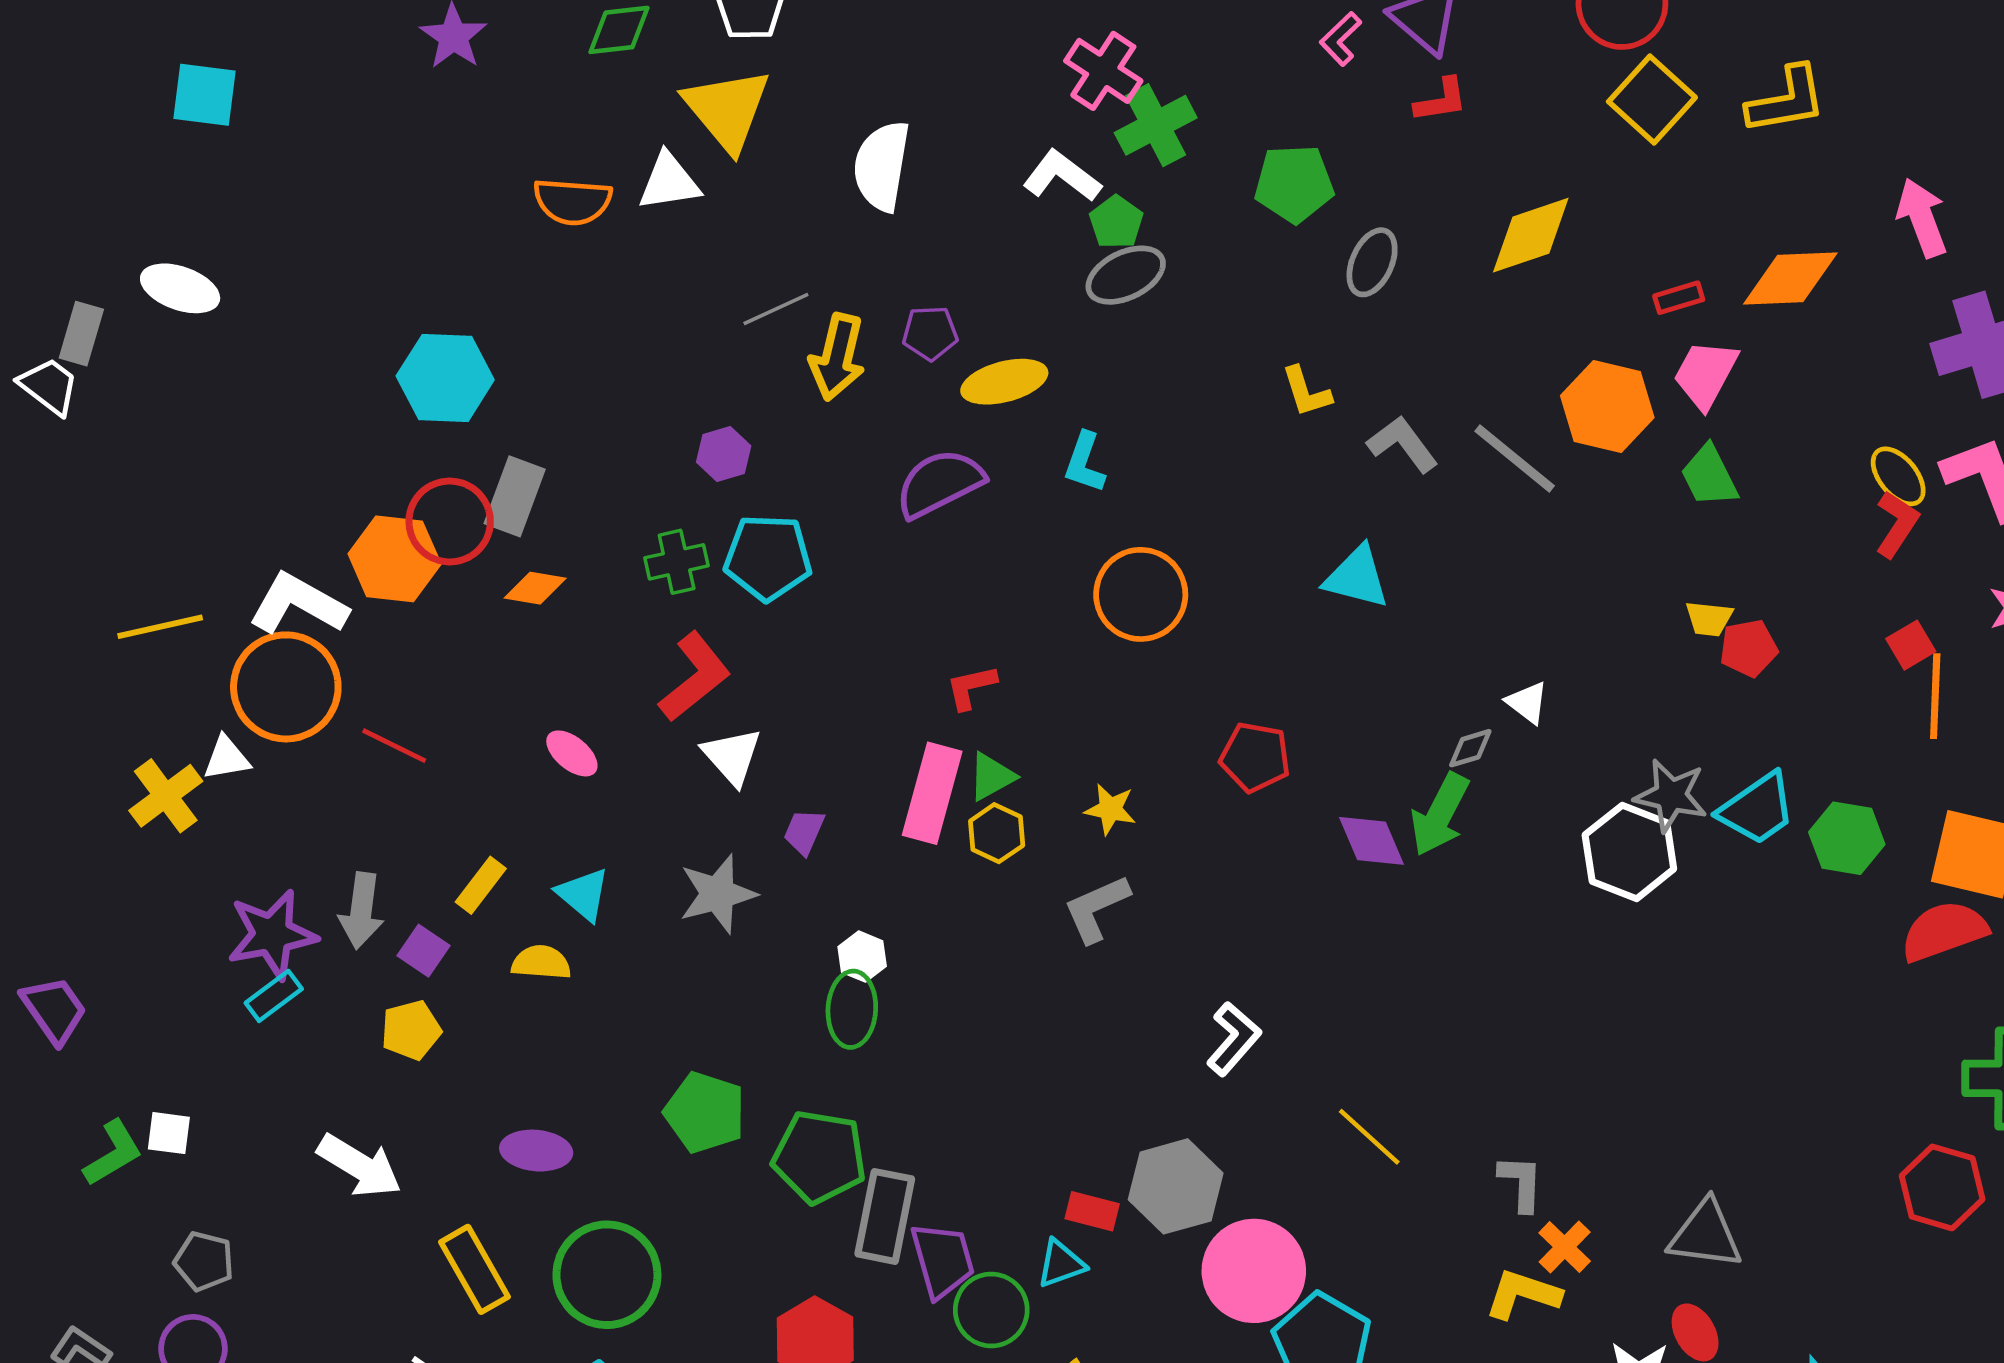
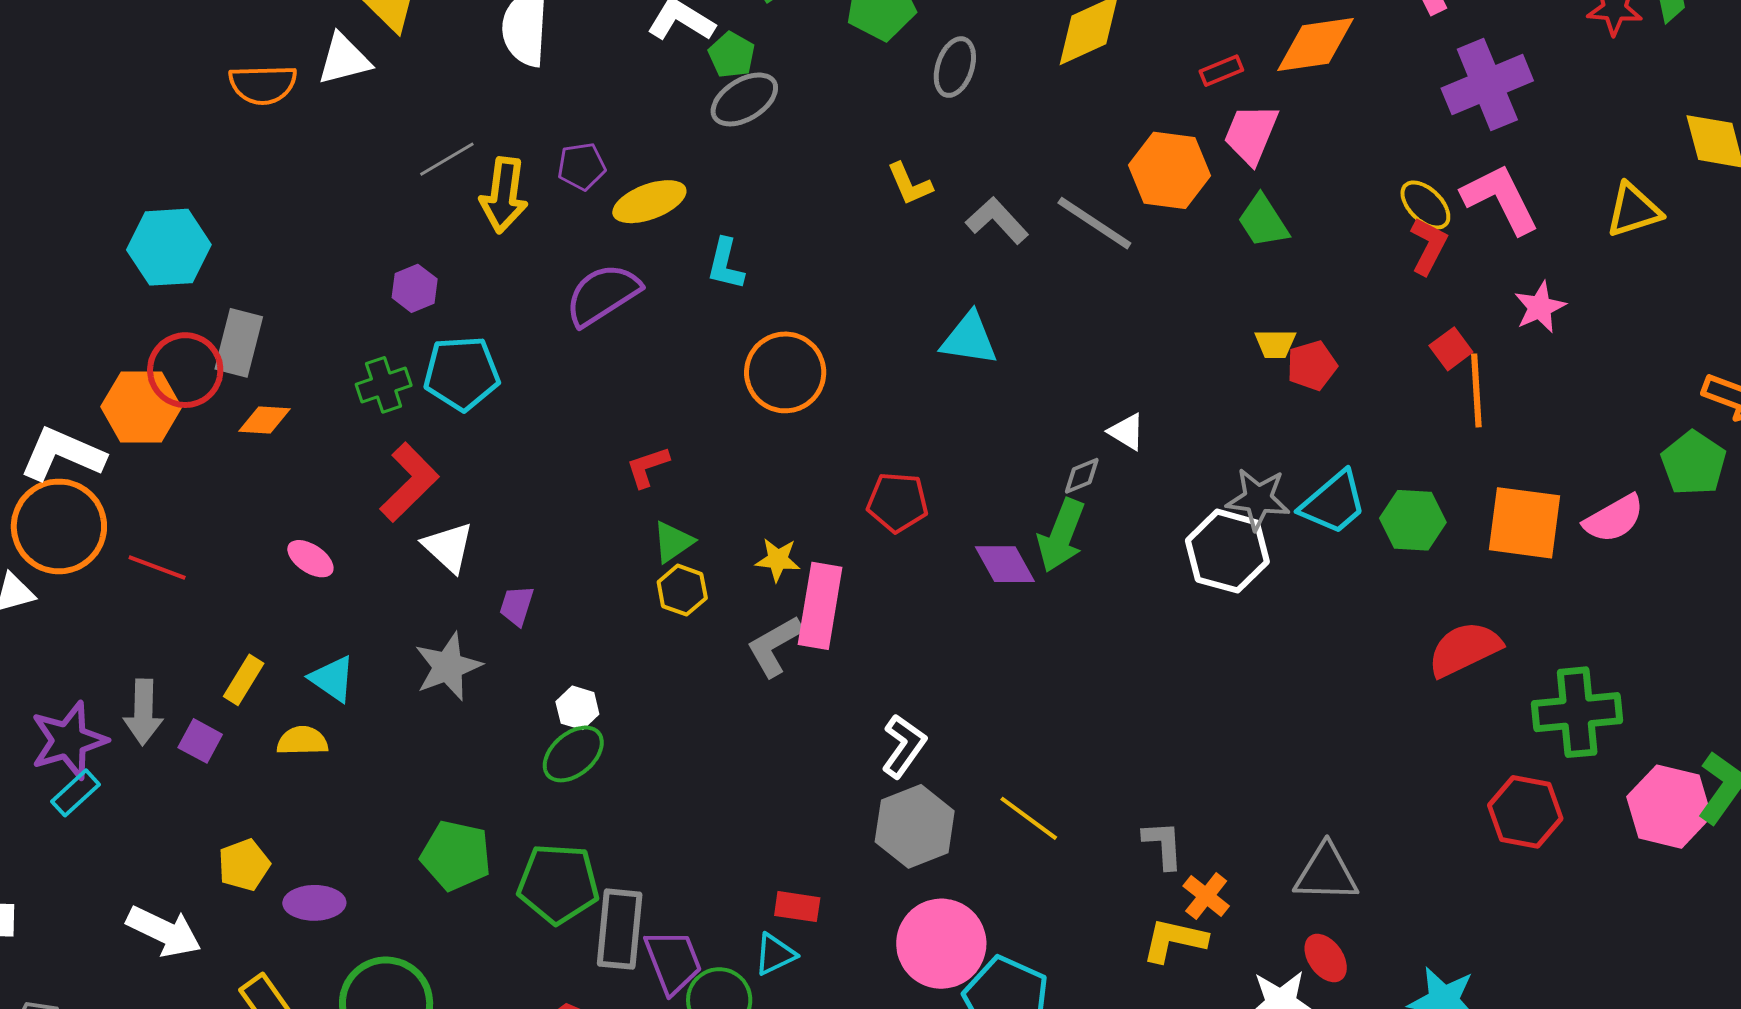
pink rectangle: (932, 793) -> (820, 606), moved
red semicircle: (1944, 931) -> (1465, 649), moved
green ellipse: (852, 1009) -> (573, 754), turned 52
yellow pentagon: (411, 1030) -> (244, 865), moved
gray hexagon: (1176, 1186) -> (915, 826), moved

